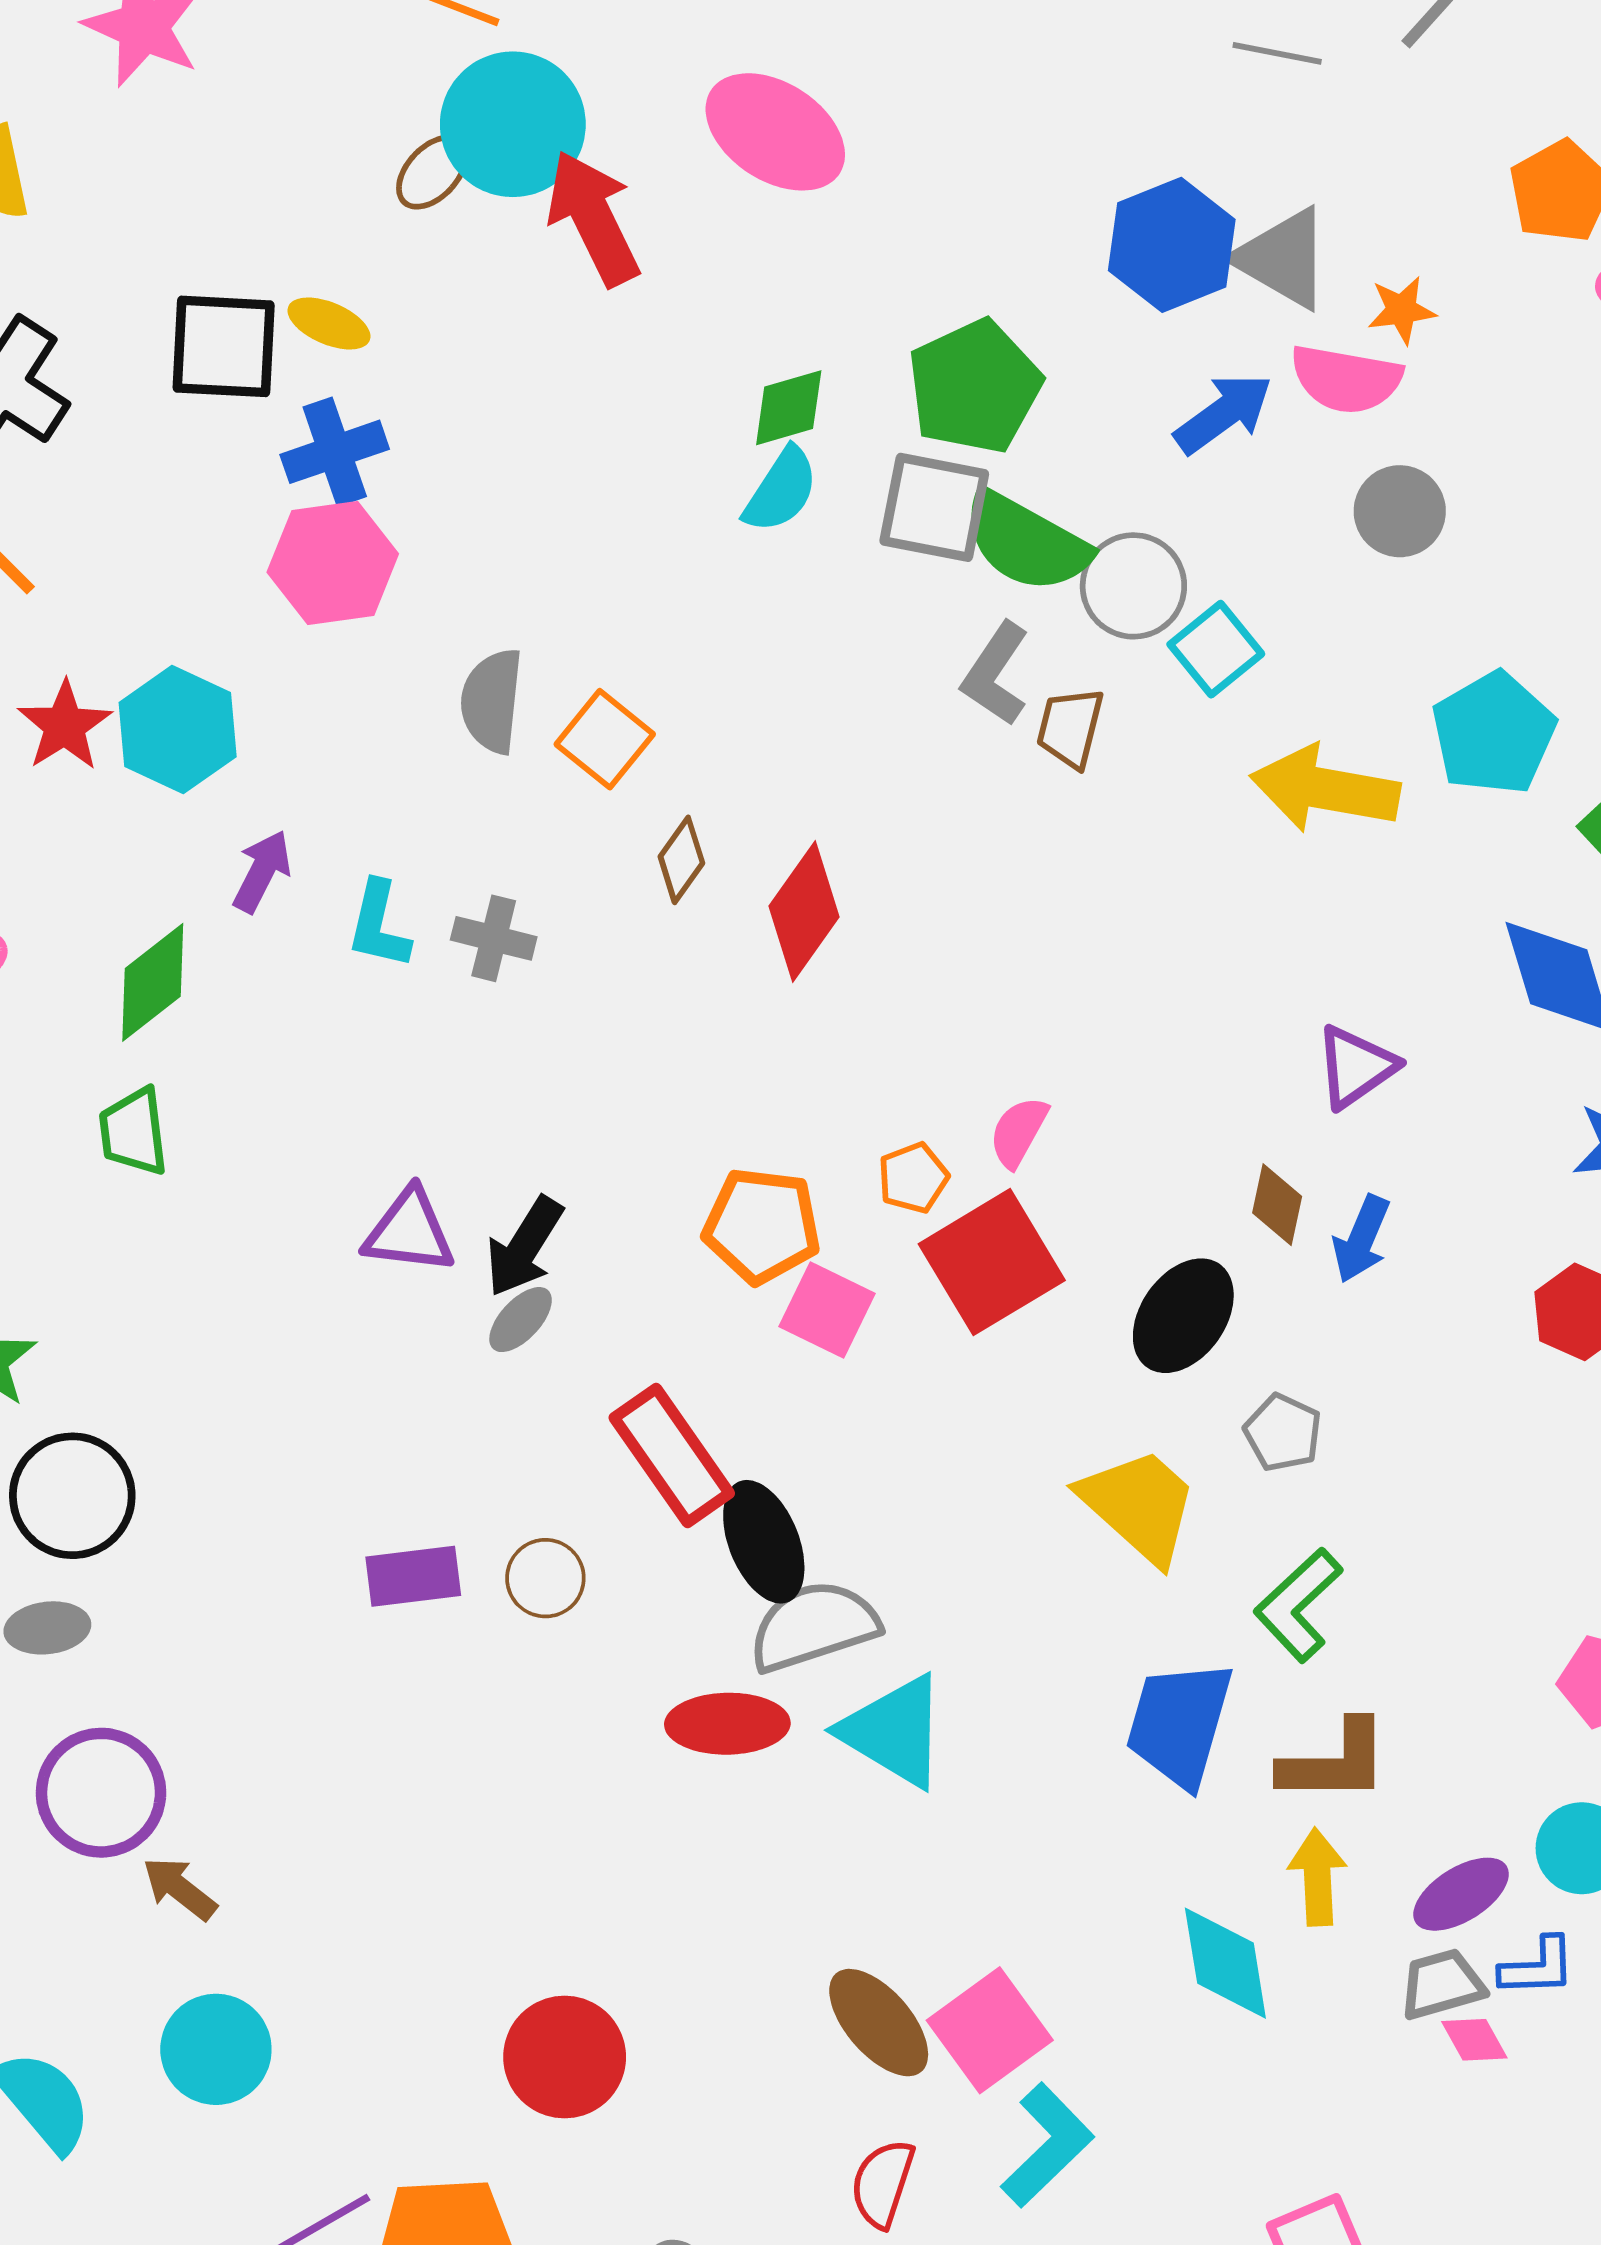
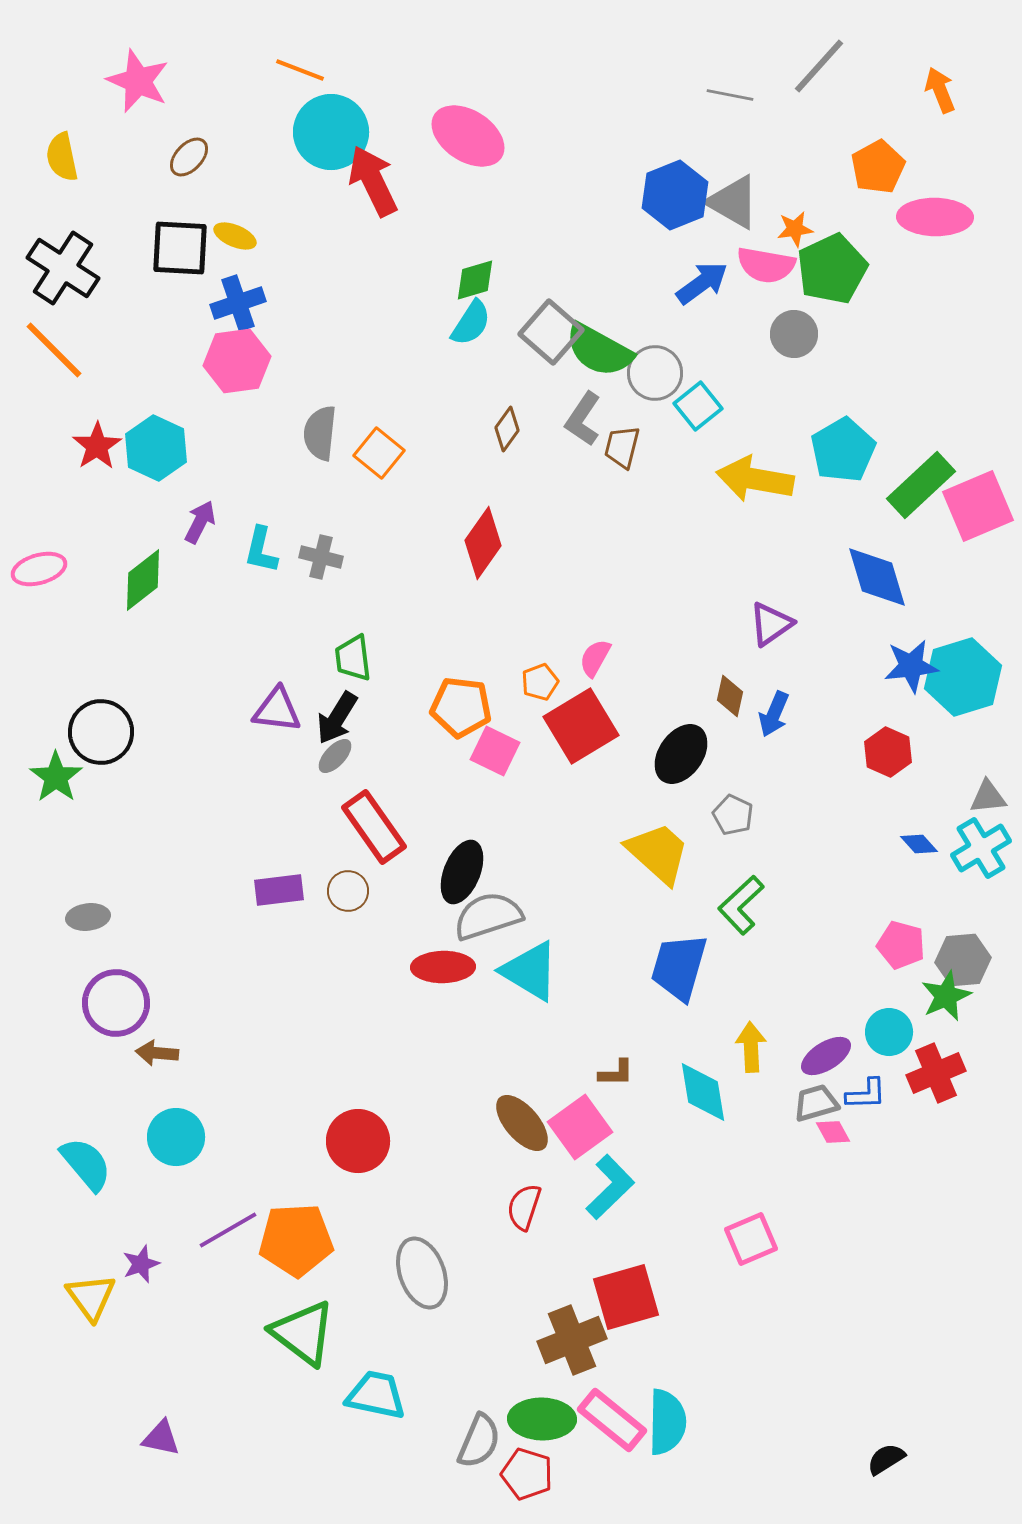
brown ellipse: (432, 172) -> (189, 157), moved
green pentagon: (974, 387) -> (832, 269), moved
gray square: (934, 507) -> (551, 332), turned 30
brown diamond: (681, 860) -> (507, 429), moved
green trapezoid: (134, 1132) -> (353, 658), moved
red rectangle: (672, 1456) -> (374, 827), moved
black circle: (72, 1496) -> (101, 732), moved
black ellipse: (764, 1542) -> (462, 872), turned 44
brown L-shape: (1335, 1762) -> (616, 1073), moved, size x0.6
brown arrow: (180, 1888) -> (157, 1053), turned -33

